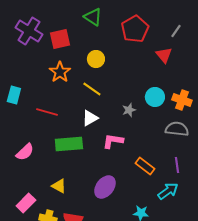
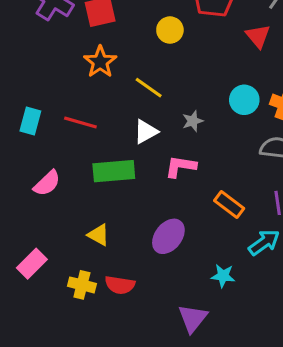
yellow circle: (96, 59) -> (170, 30), moved
cyan rectangle: (14, 95) -> (30, 121), moved
gray star: (129, 110) -> (193, 121), moved
pink rectangle: (26, 203) -> (32, 264), moved

